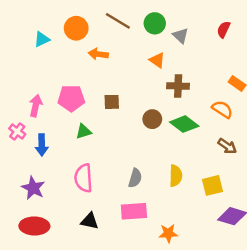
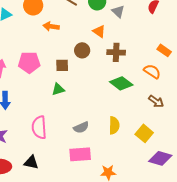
brown circle: (152, 119) -> (82, 50), moved
green triangle: (84, 131) -> (58, 89), moved
gray semicircle: (135, 178) -> (81, 127), turned 49
yellow square: (212, 185) -> (144, 133), turned -36
black triangle: (90, 221) -> (31, 162), moved

